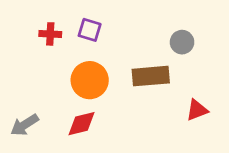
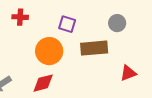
purple square: (90, 30) -> (67, 24), moved

